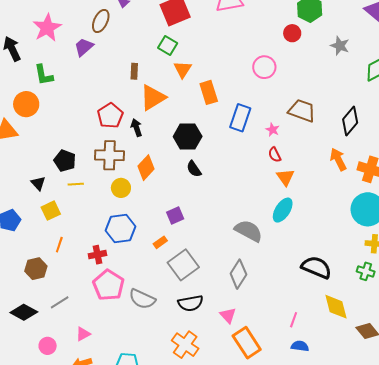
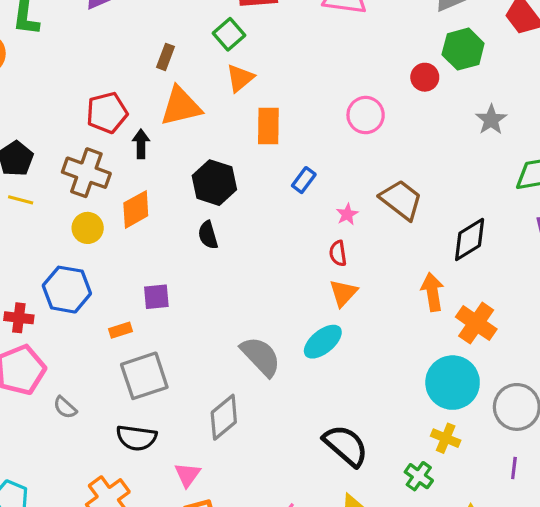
blue rectangle: (240, 118) -> (304, 180), size x0.6
gray semicircle: (142, 299) -> (65, 407), size x0.6

